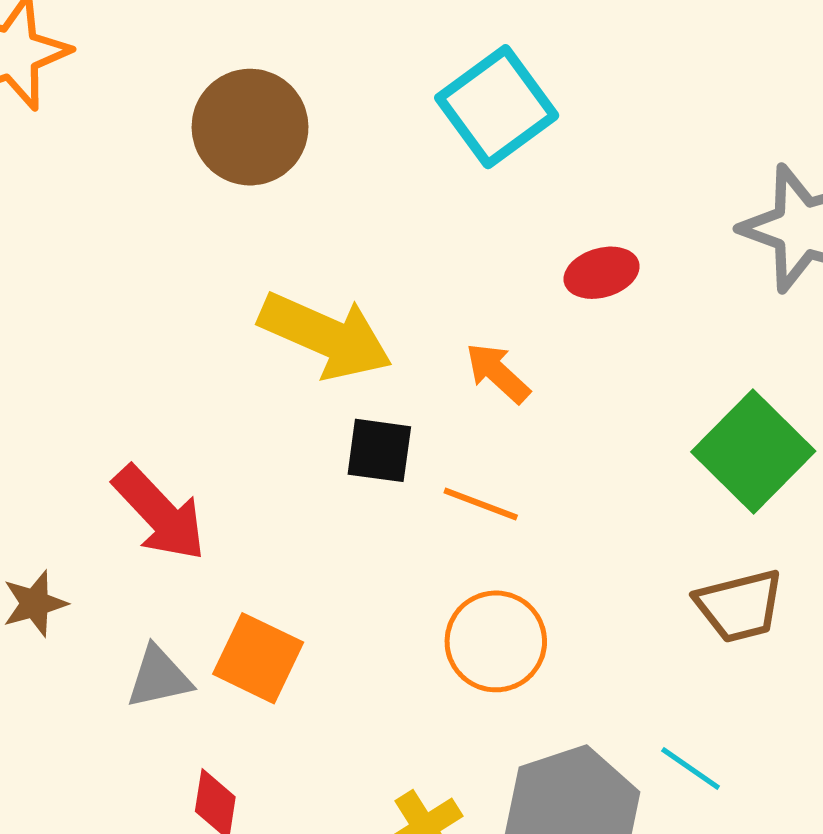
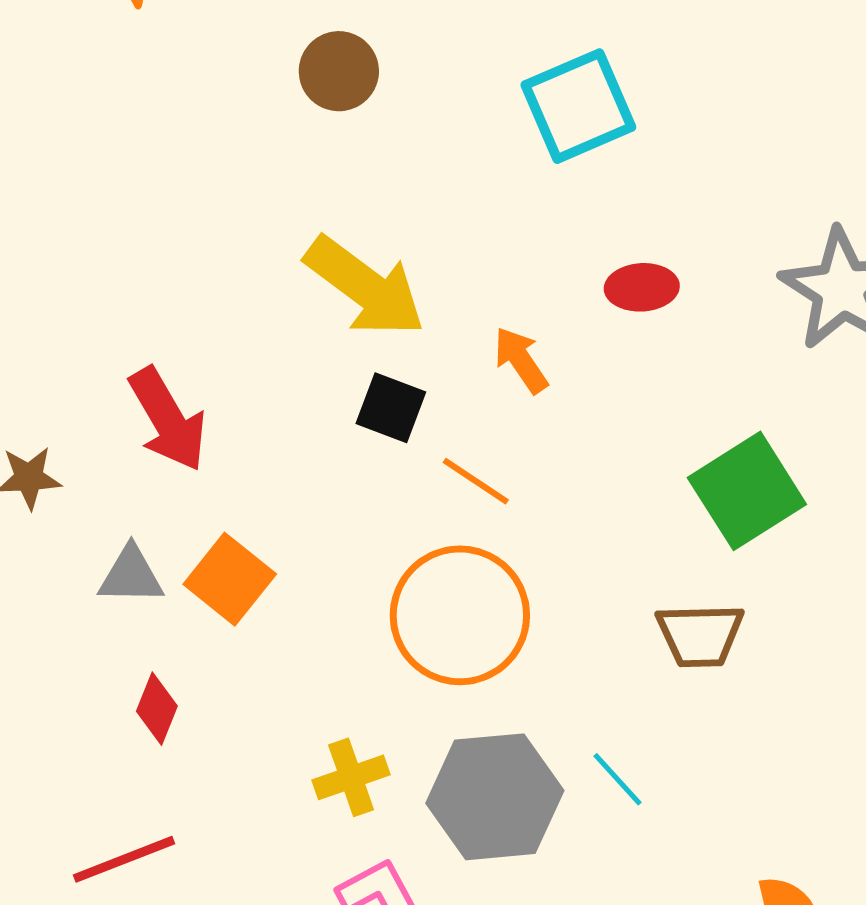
brown circle: (250, 127) -> (339, 71), size x0.7
orange circle: (496, 641) -> (460, 615), size x1.4

